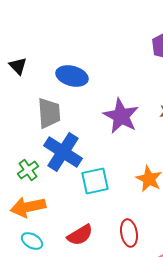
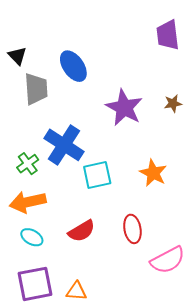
blue ellipse: (72, 76) -> (73, 66), turned 40
gray trapezoid: (49, 113) -> (36, 89), moved

